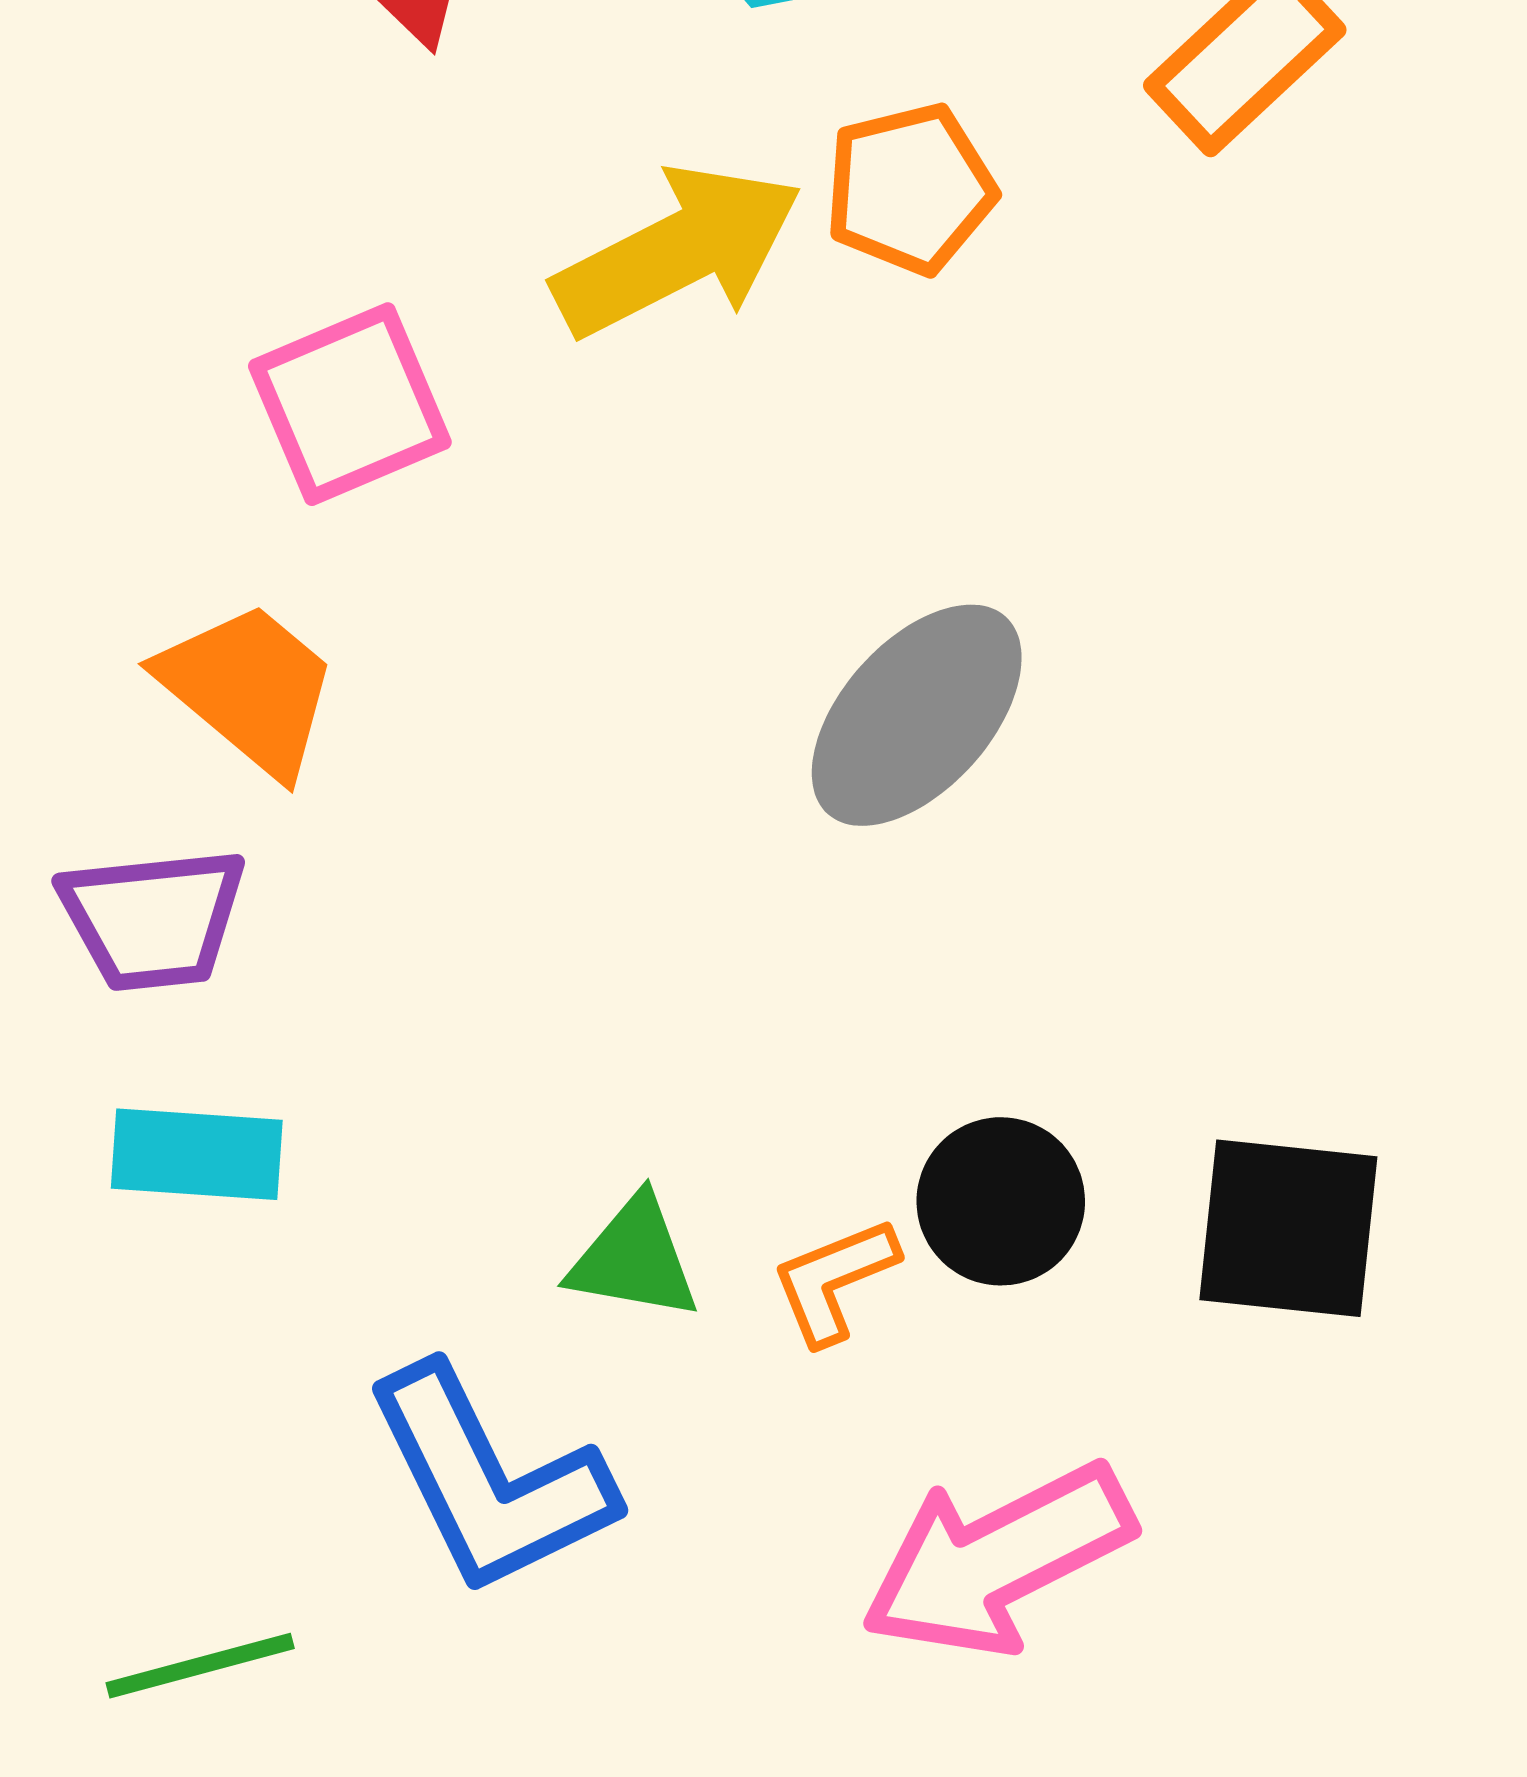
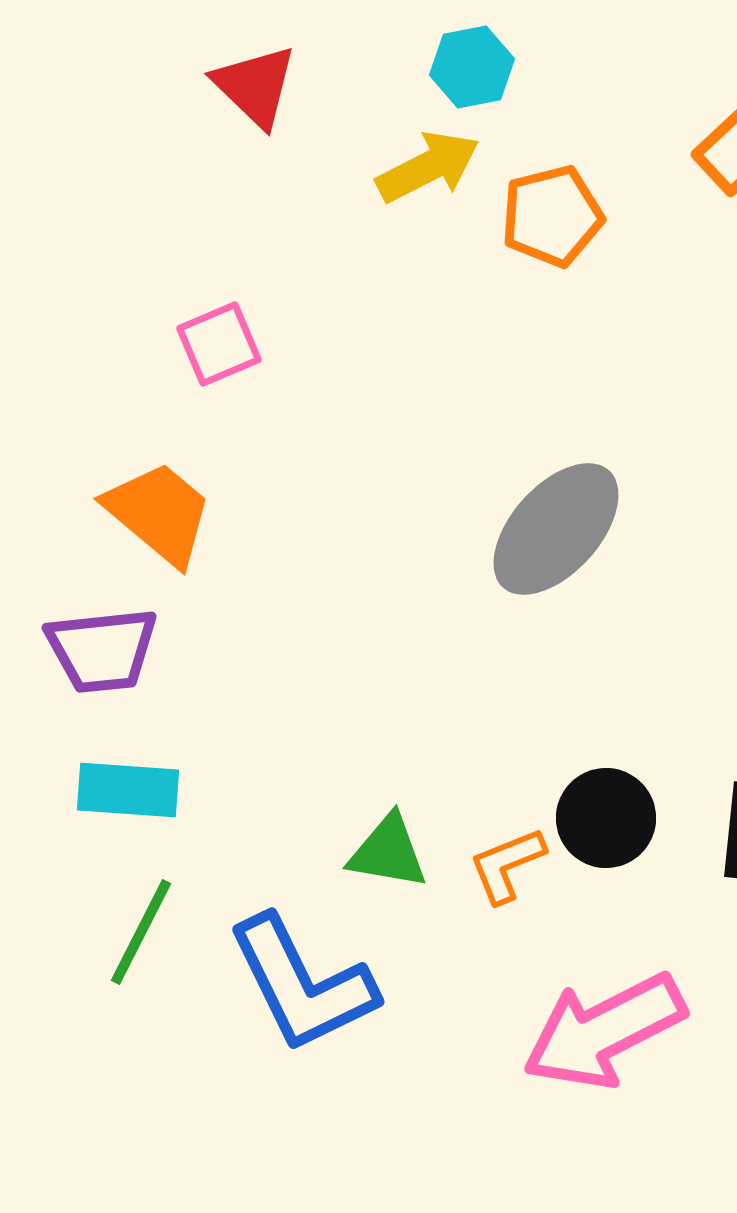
yellow arrow: (678, 251) -> (428, 167), moved, size x0.7
pink square: (350, 404) -> (219, 344), size x0.7
green line: (200, 1666) -> (141, 932), moved, turned -48

